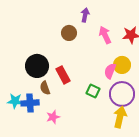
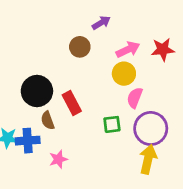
purple arrow: (85, 15) -> (101, 23), turned 48
pink arrow: (105, 35) -> (128, 50), turned 90
yellow circle: (122, 65) -> (124, 74), moved
green square: (93, 91) -> (112, 124), turned -32

